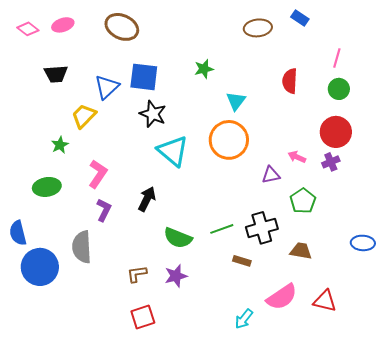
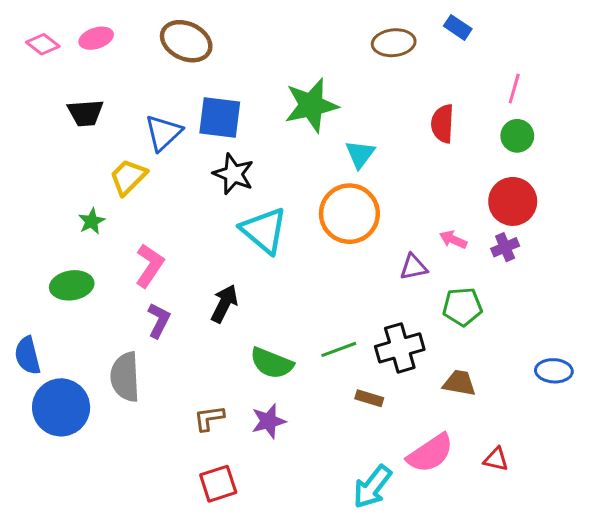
green star: (204, 69) -> (311, 105), size x1.8
green pentagon: (303, 201) -> (462, 307), turned 30
red triangle: (325, 301) -> (496, 459), size x0.7
cyan arrow: (244, 319) -> (372, 487), size x1.4

